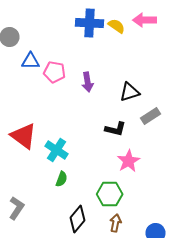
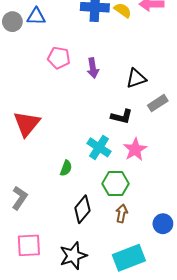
blue triangle: (30, 61) -> (36, 16), moved
red triangle: (24, 136) -> (27, 124), turned 32
cyan cross: (56, 150) -> (99, 147), moved

